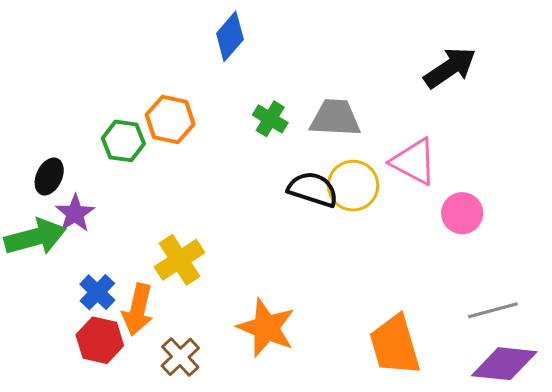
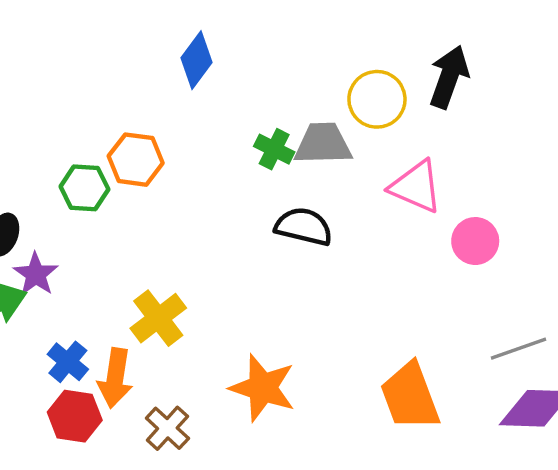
black arrow: (450, 68) -> (449, 77), turned -32
green cross: (270, 119) -> (274, 149), moved
yellow circle: (353, 186) -> (377, 99), moved

